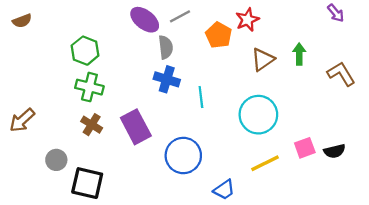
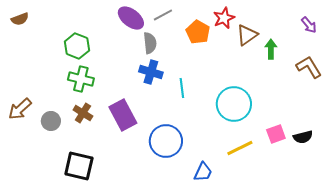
purple arrow: (336, 13) -> (309, 25), moved
brown triangle: (263, 59) -> (247, 35), moved
gray circle: (56, 160) -> (51, 121), moved
blue trapezoid: (224, 190) -> (203, 172), turned -30

